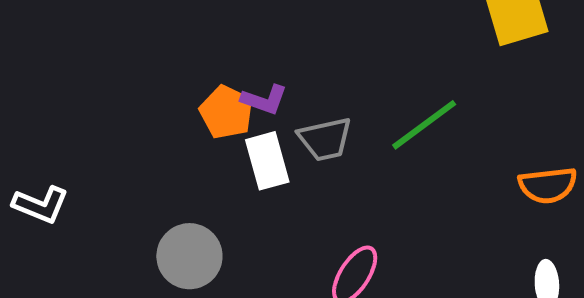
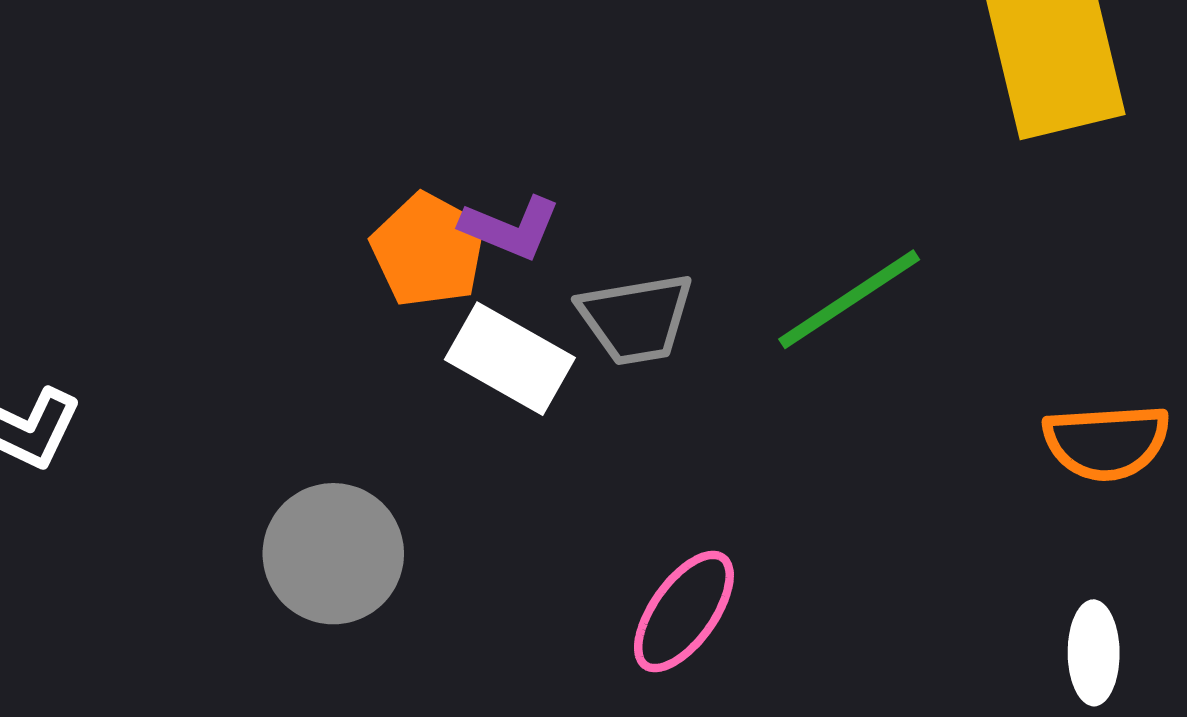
white rectangle: (267, 161) -> (510, 359), turned -48

